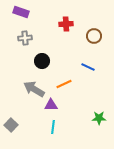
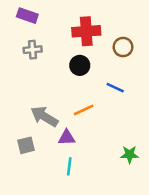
red cross: (66, 24) -> (86, 31), size x1.5
black circle: (42, 61) -> (80, 65), moved
gray square: (11, 125) -> (26, 145), moved, turned 32

